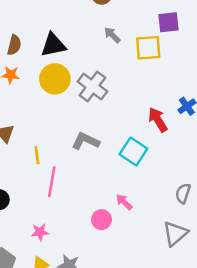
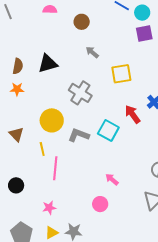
purple square: (169, 22) -> (144, 33), moved
yellow square: (148, 48) -> (121, 74), moved
yellow circle: (55, 79) -> (52, 120), moved
cyan square: (133, 152) -> (108, 131), moved
pink circle: (101, 220) -> (100, 204), moved

